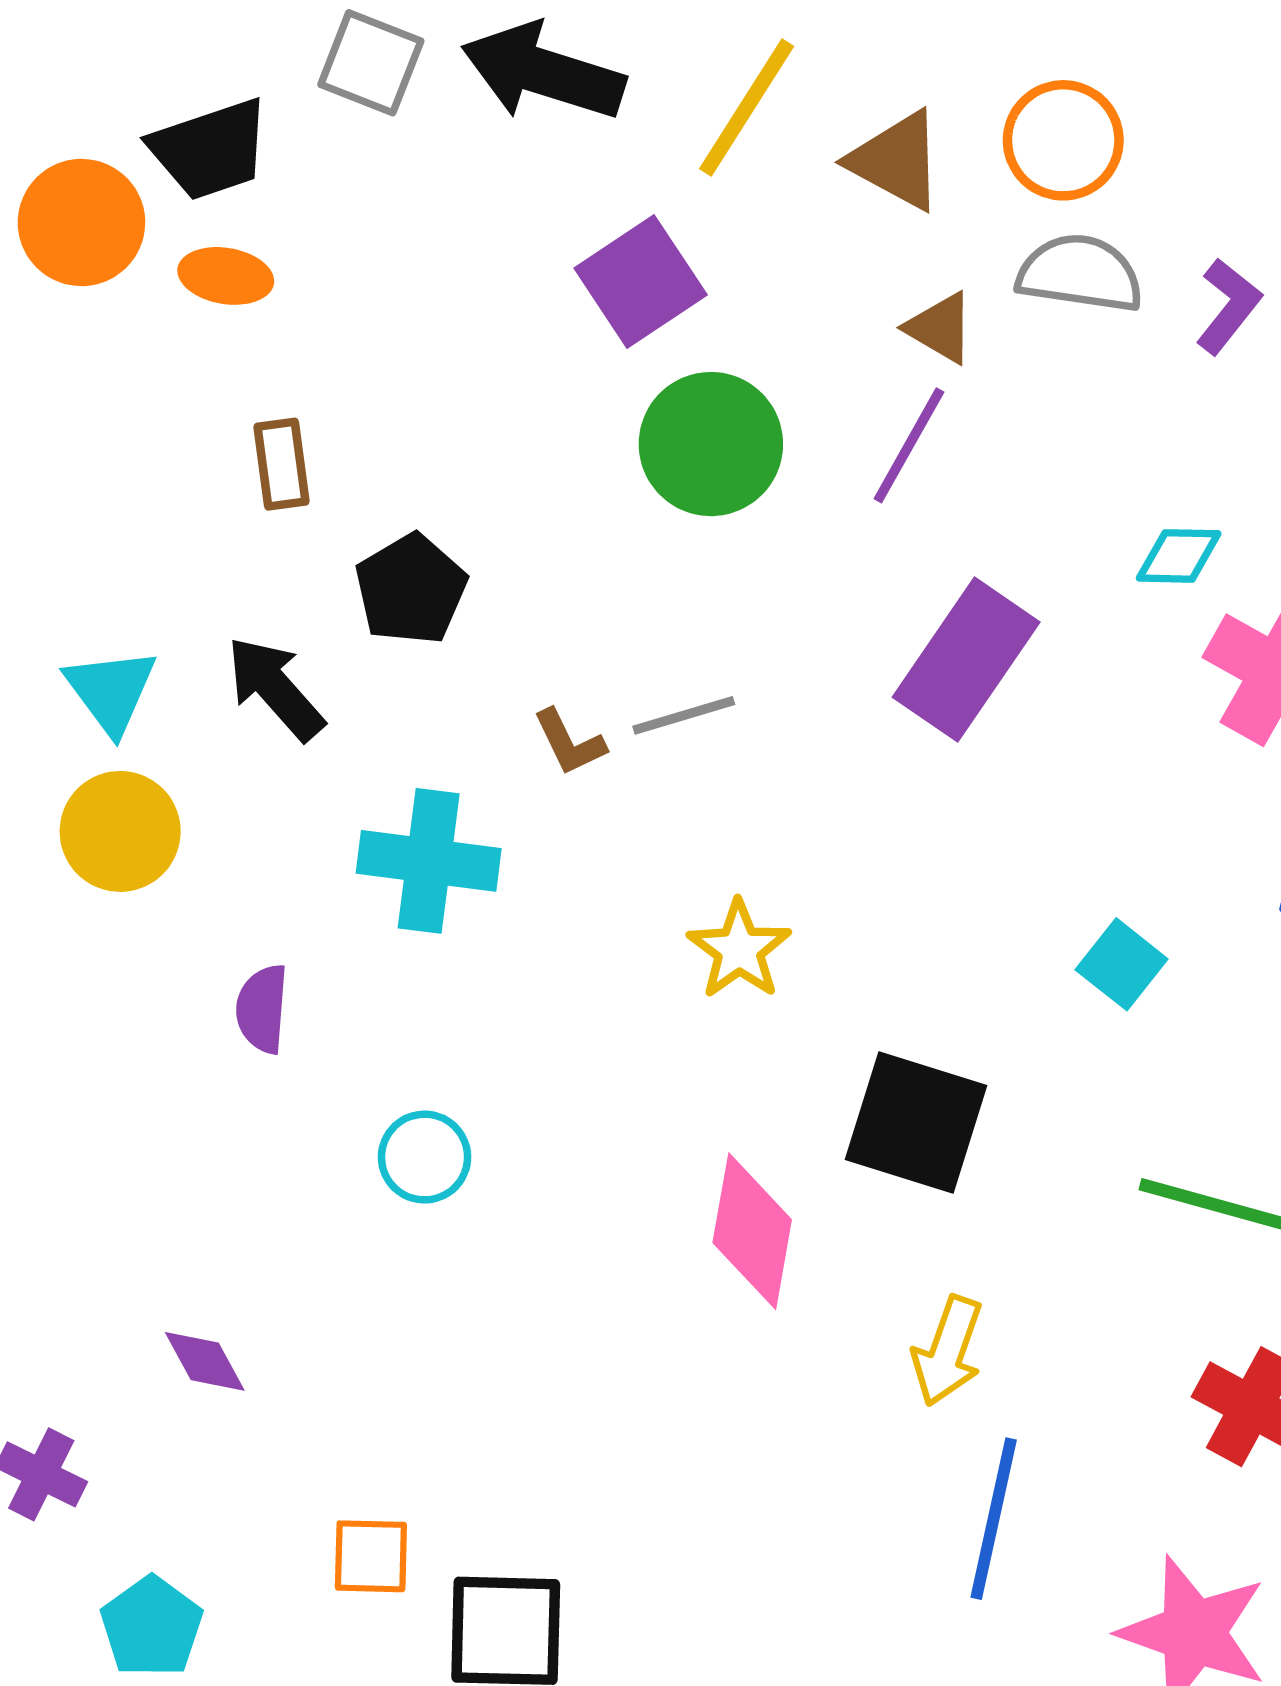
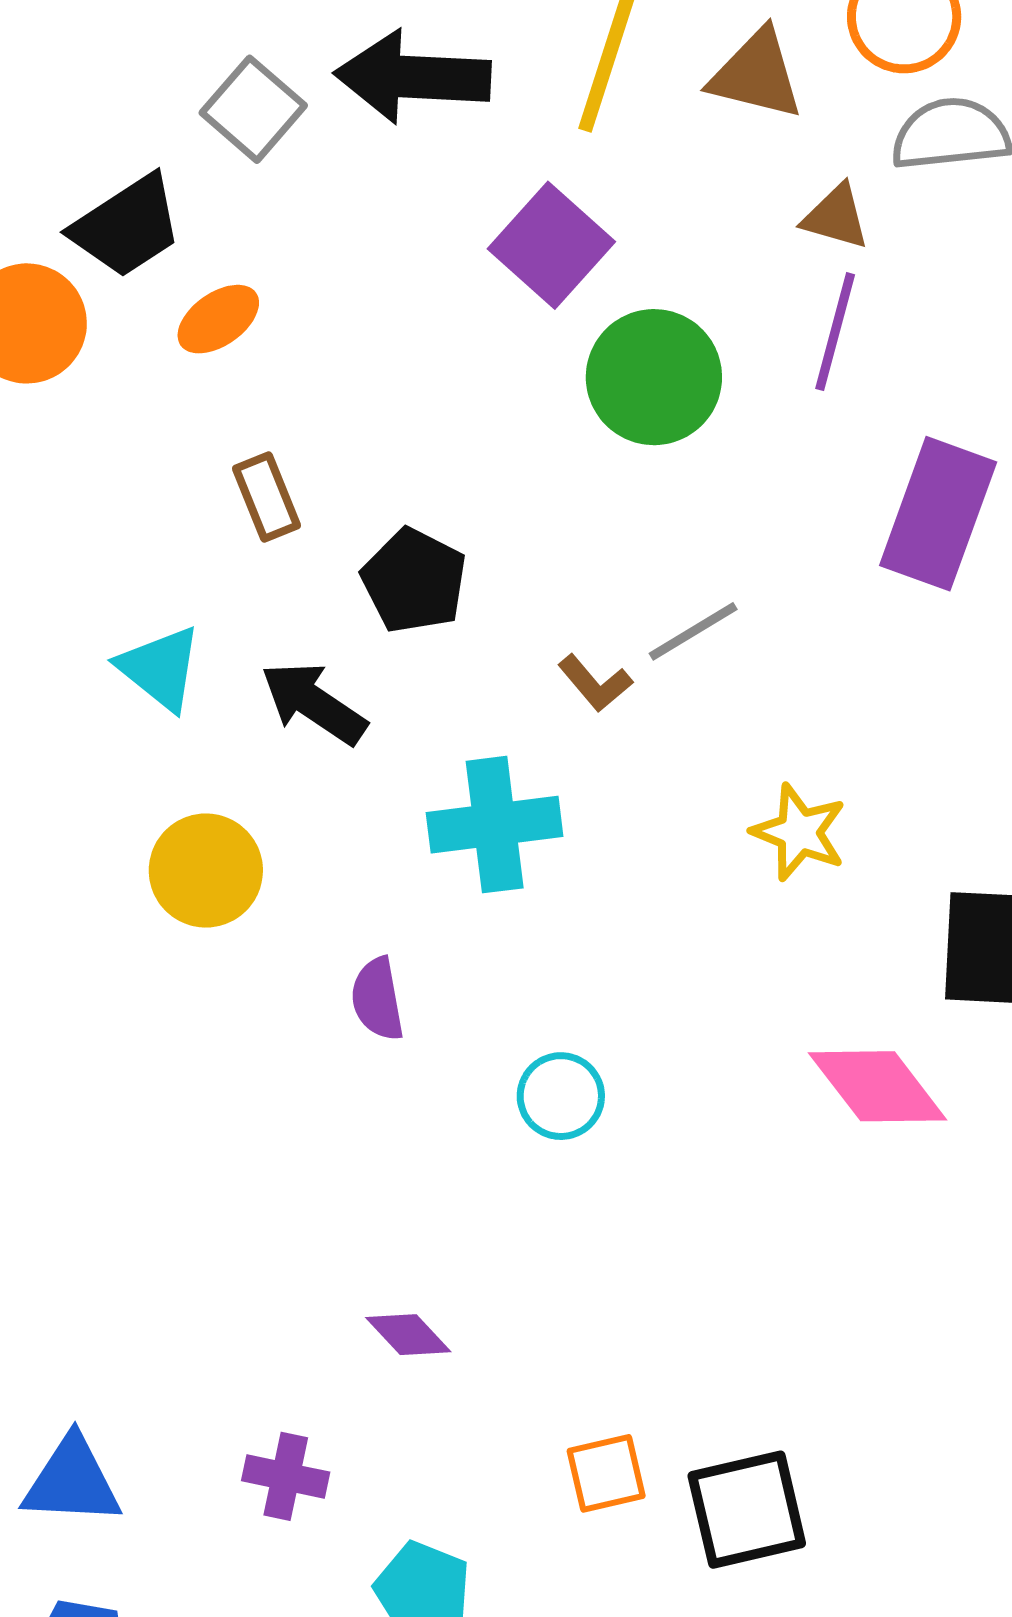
gray square: (371, 63) -> (253, 109), turned 34
orange ellipse: (226, 276) -> (218, 319), moved, turned -30
cyan triangle: (111, 691) -> (160, 668), moved
pink diamond: (752, 1231) -> (878, 1086), turned -33

